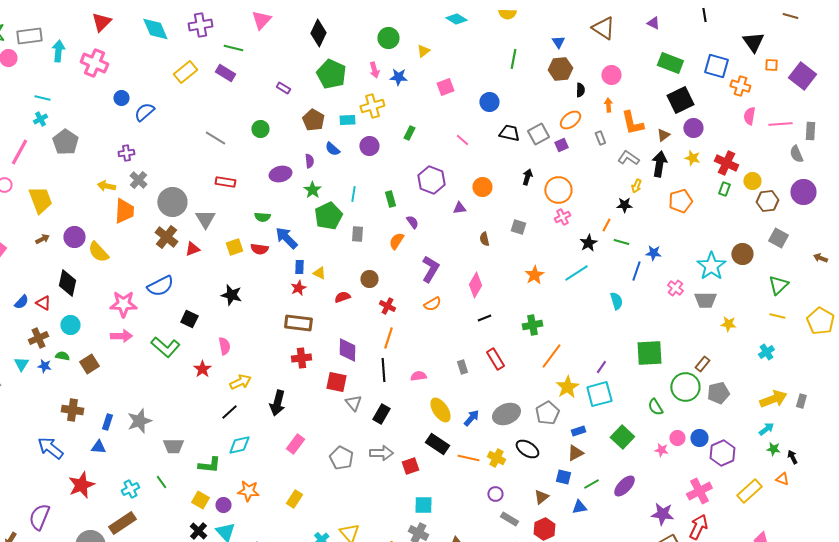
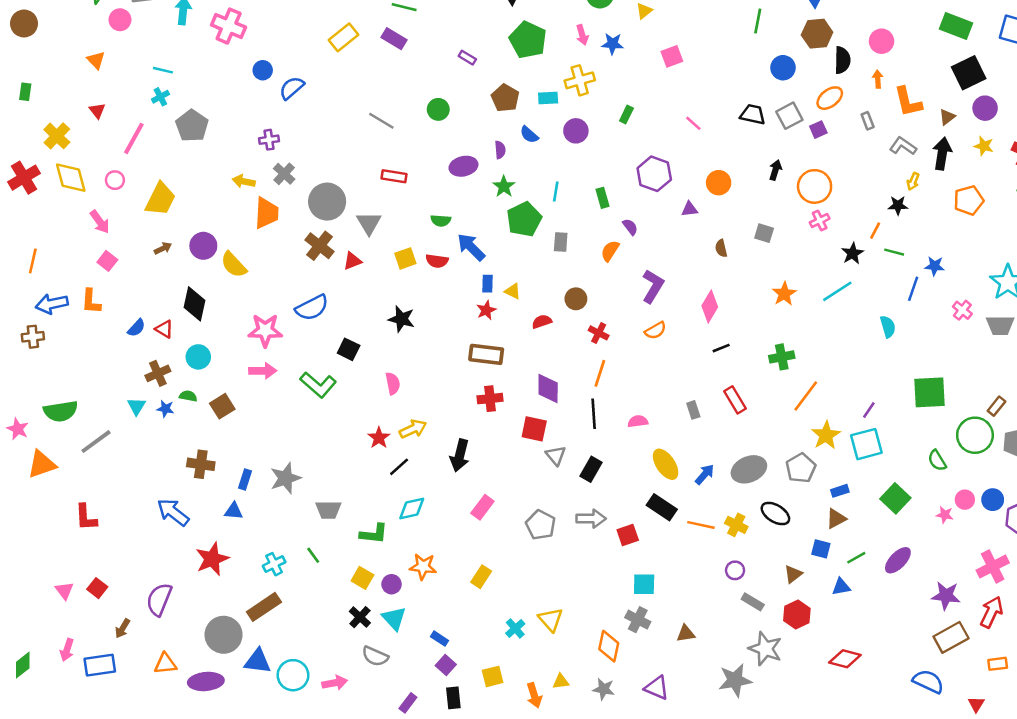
black semicircle: (580, 90) -> (842, 60), size x1.5
blue circle: (489, 102) -> (783, 68), moved
yellow trapezoid: (40, 200) -> (160, 199), turned 48
red star: (202, 369) -> (379, 438), moved

